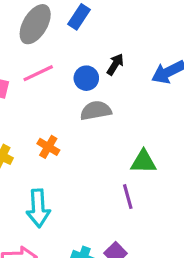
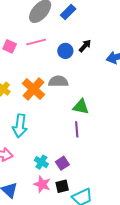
gray semicircle: (96, 111) -> (58, 81), moved
orange cross: (48, 147) -> (33, 89), size x1.6
green triangle: (143, 162) -> (81, 107), moved

